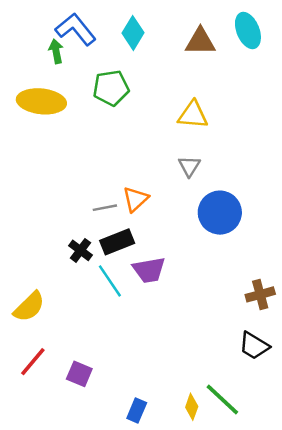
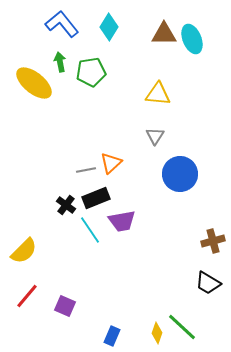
cyan ellipse: (248, 30) -> (192, 39), moved
green arrow: (56, 51) -> (60, 62), moved
yellow ellipse: (41, 101) -> (34, 83), turned 33

